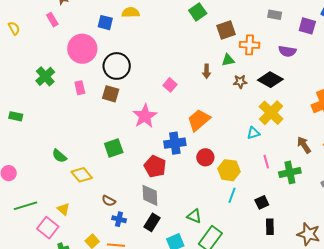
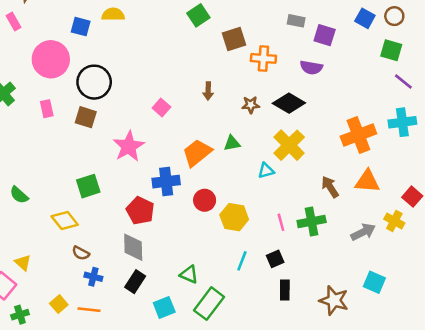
purple square: (307, 26) -> (325, 35), moved
green triangle: (228, 60) -> (232, 143), moved
pink line: (266, 162) -> (281, 222), moved
yellow diamond: (82, 175) -> (65, 220), moved
cyan line: (232, 195) -> (242, 261), moved

